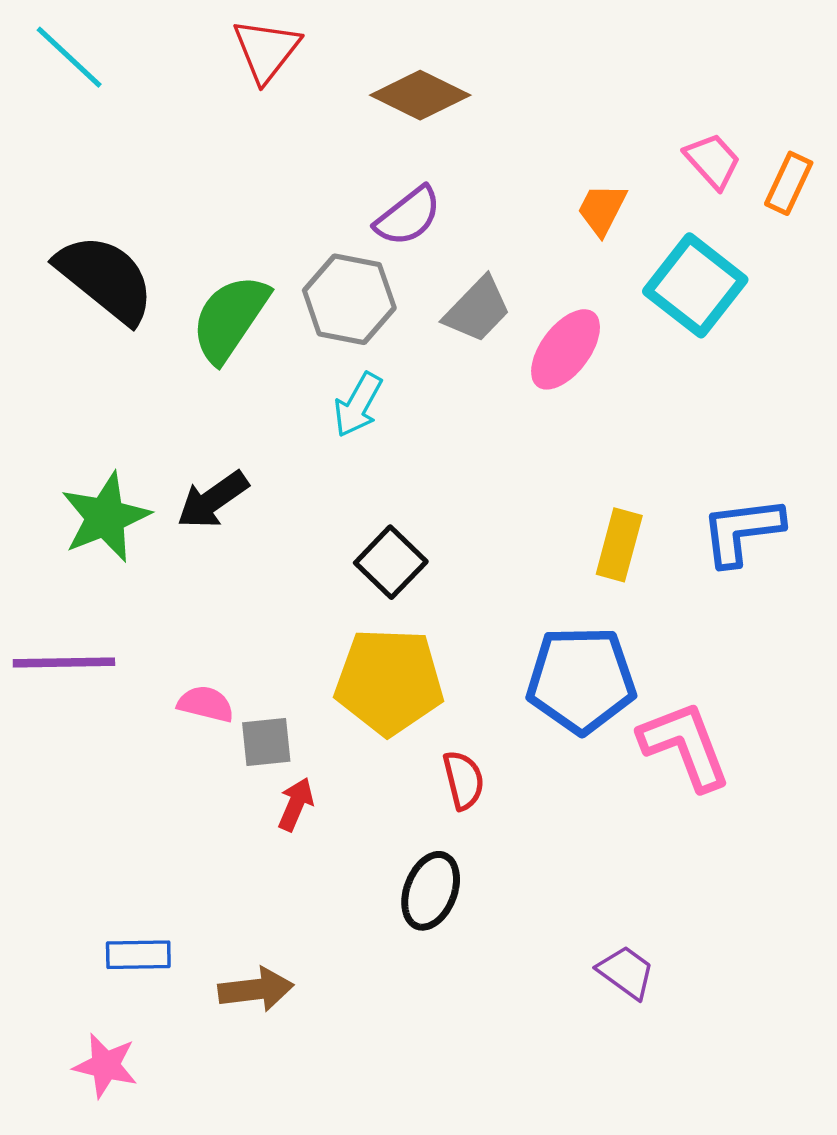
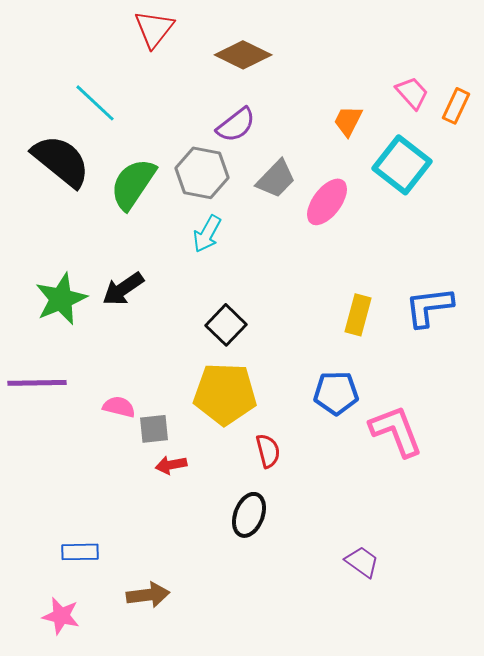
cyan line: (69, 57) -> (95, 103), moved
blue pentagon: (581, 680) -> (336, 393), size x0.7
red arrow: (296, 804) -> (171, 465), turned -124
brown arrow: (256, 989) -> (148, 595), moved

